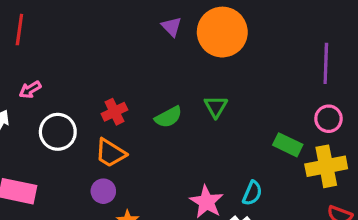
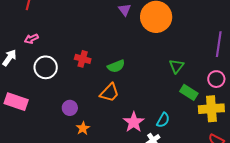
green triangle: (216, 107) -> (176, 66), moved
red cross: (114, 112) -> (83, 59), turned 35
orange trapezoid: (111, 153) -> (109, 93), moved, turned -85

